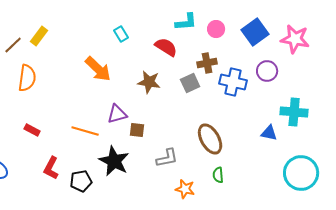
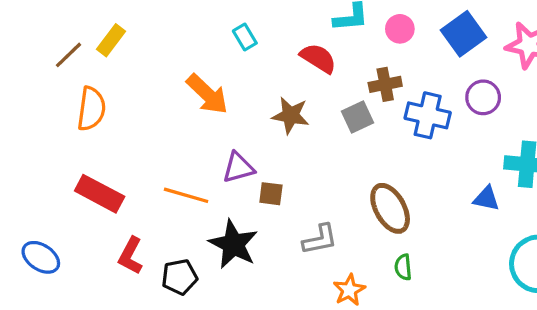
red rectangle: (32, 130) -> (100, 194), size x1.8
orange star: (185, 189) -> (349, 290), turned 30

